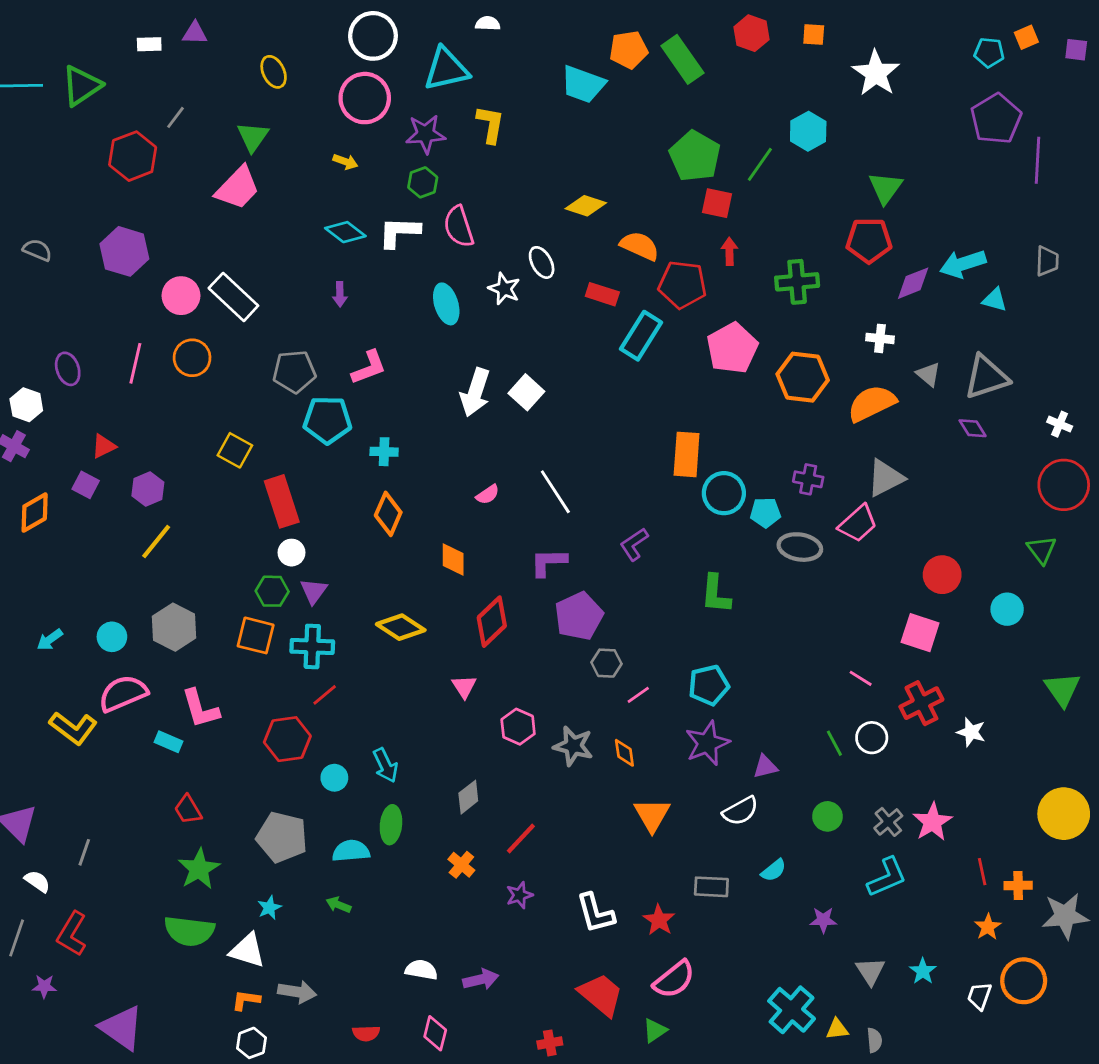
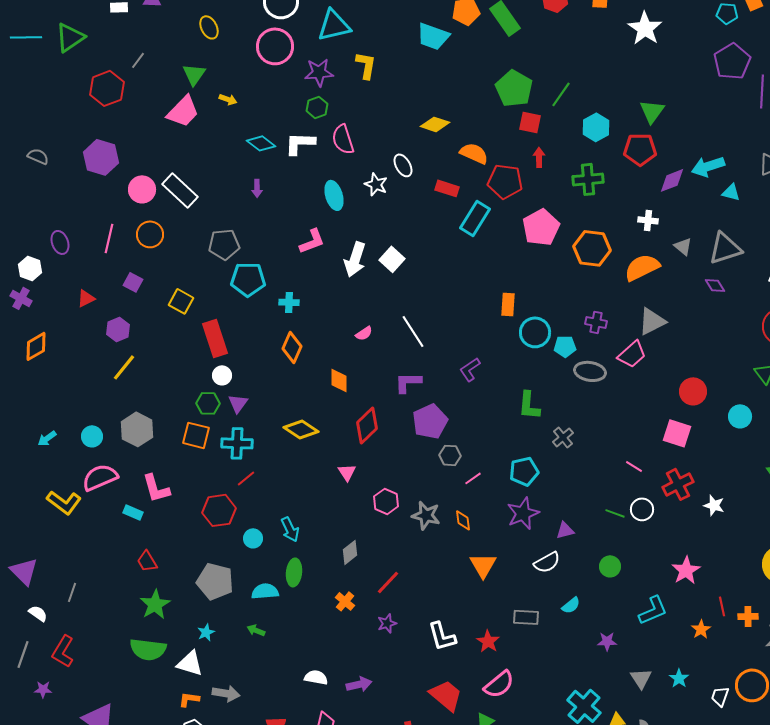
cyan hexagon: (808, 131) -> (596, 127), moved
yellow arrow: (345, 162) -> (228, 99), moved
pink L-shape: (369, 367) -> (312, 241), moved
orange rectangle: (687, 454) -> (508, 304), size x0.7
purple square: (86, 485) -> (133, 282), moved
green line: (834, 743) -> (615, 513), turned -42
gray cross: (888, 822) -> (563, 437), moved
orange star: (988, 927) -> (701, 629), moved

